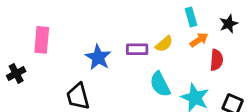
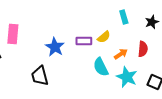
orange arrow: (199, 40) -> (121, 54), moved

